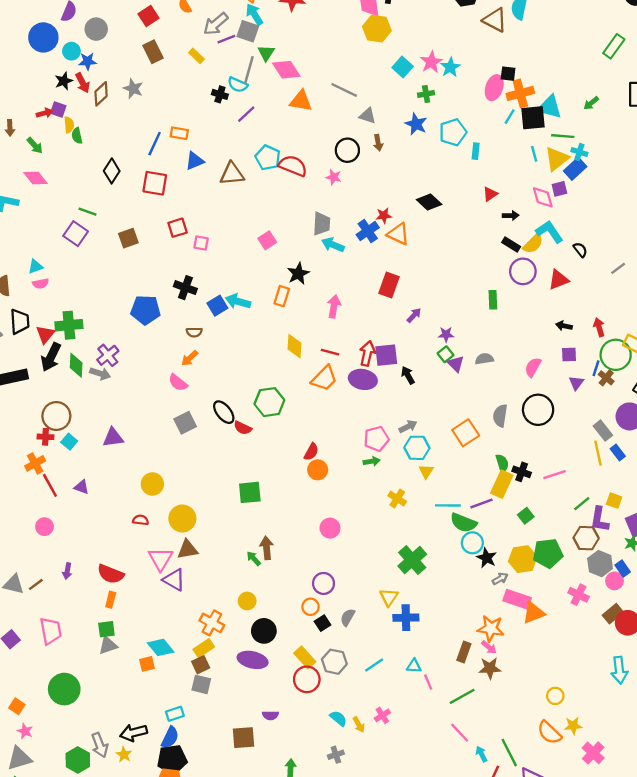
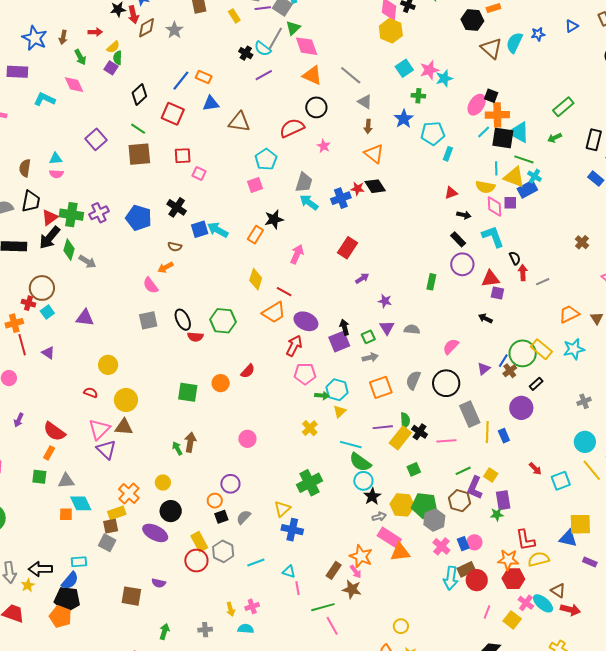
green rectangle: (614, 46) -> (563, 107), moved
purple square: (58, 109) -> (111, 68), moved
yellow semicircle: (69, 125) -> (113, 47), turned 40
black circle: (347, 150) -> (316, 107), moved
cyan pentagon: (268, 158) -> (266, 159), moved
yellow triangle: (557, 159) -> (514, 177), turned 45
red semicircle: (293, 166) -> (292, 128), turned -60
black diamond: (429, 202) -> (375, 186), moved
green line: (87, 212) -> (138, 129), moved
orange triangle: (398, 234) -> (374, 154), moved
brown square: (128, 238) -> (139, 154), size x1.4
yellow semicircle: (533, 244) -> (485, 187), moved, turned 42
red arrow: (599, 327) -> (523, 273), moved
red arrow: (367, 353) -> (294, 346), moved
green square: (446, 354) -> (368, 337), moved
purple square: (569, 354) -> (497, 293), moved
purple cross: (108, 355) -> (99, 213), moved
purple square: (386, 355) -> (339, 342), moved, turned -30
gray arrow: (408, 426) -> (370, 357), moved
red semicircle: (243, 428) -> (195, 337), turned -35
gray rectangle: (603, 431) -> (470, 414), moved, size x1.4
green arrow: (372, 461) -> (322, 396), moved
orange circle: (318, 470) -> (221, 383), moved
purple line: (482, 504) -> (383, 427), moved
gray hexagon: (600, 564) -> (434, 520), moved
blue rectangle: (623, 568) -> (463, 544), moved
gray triangle: (108, 645) -> (66, 481), moved
cyan arrow: (619, 670) -> (451, 578), moved
cyan semicircle: (338, 718) -> (246, 629), moved, turned -49
pink line: (460, 733) -> (332, 626), moved

